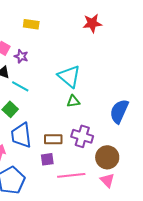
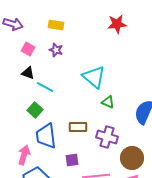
purple star: (21, 56) -> (56, 50), moved
green triangle: (73, 101) -> (108, 102), moved, turned 32
brown rectangle: (53, 139) -> (78, 127), moved

